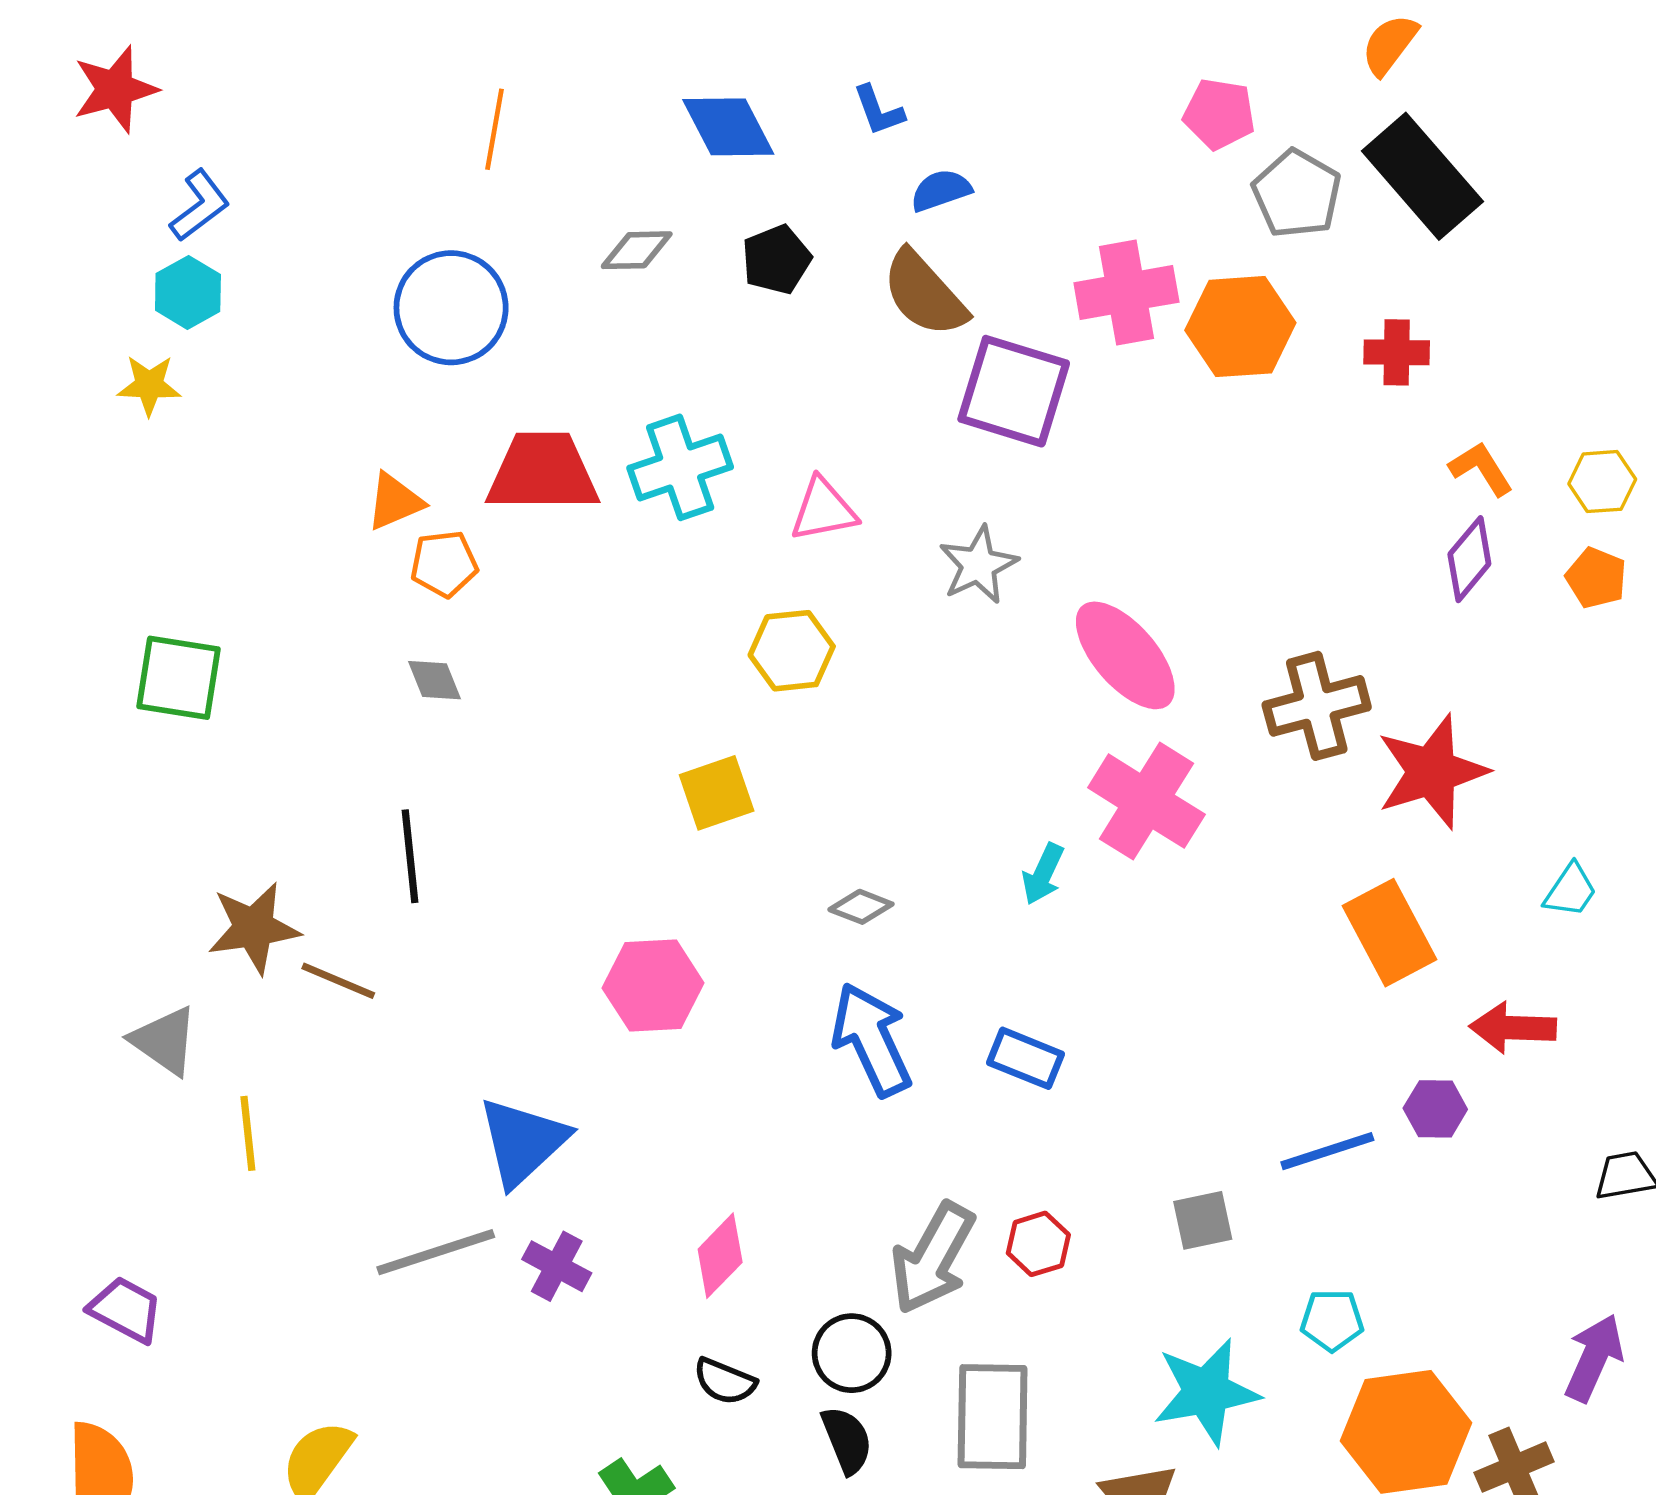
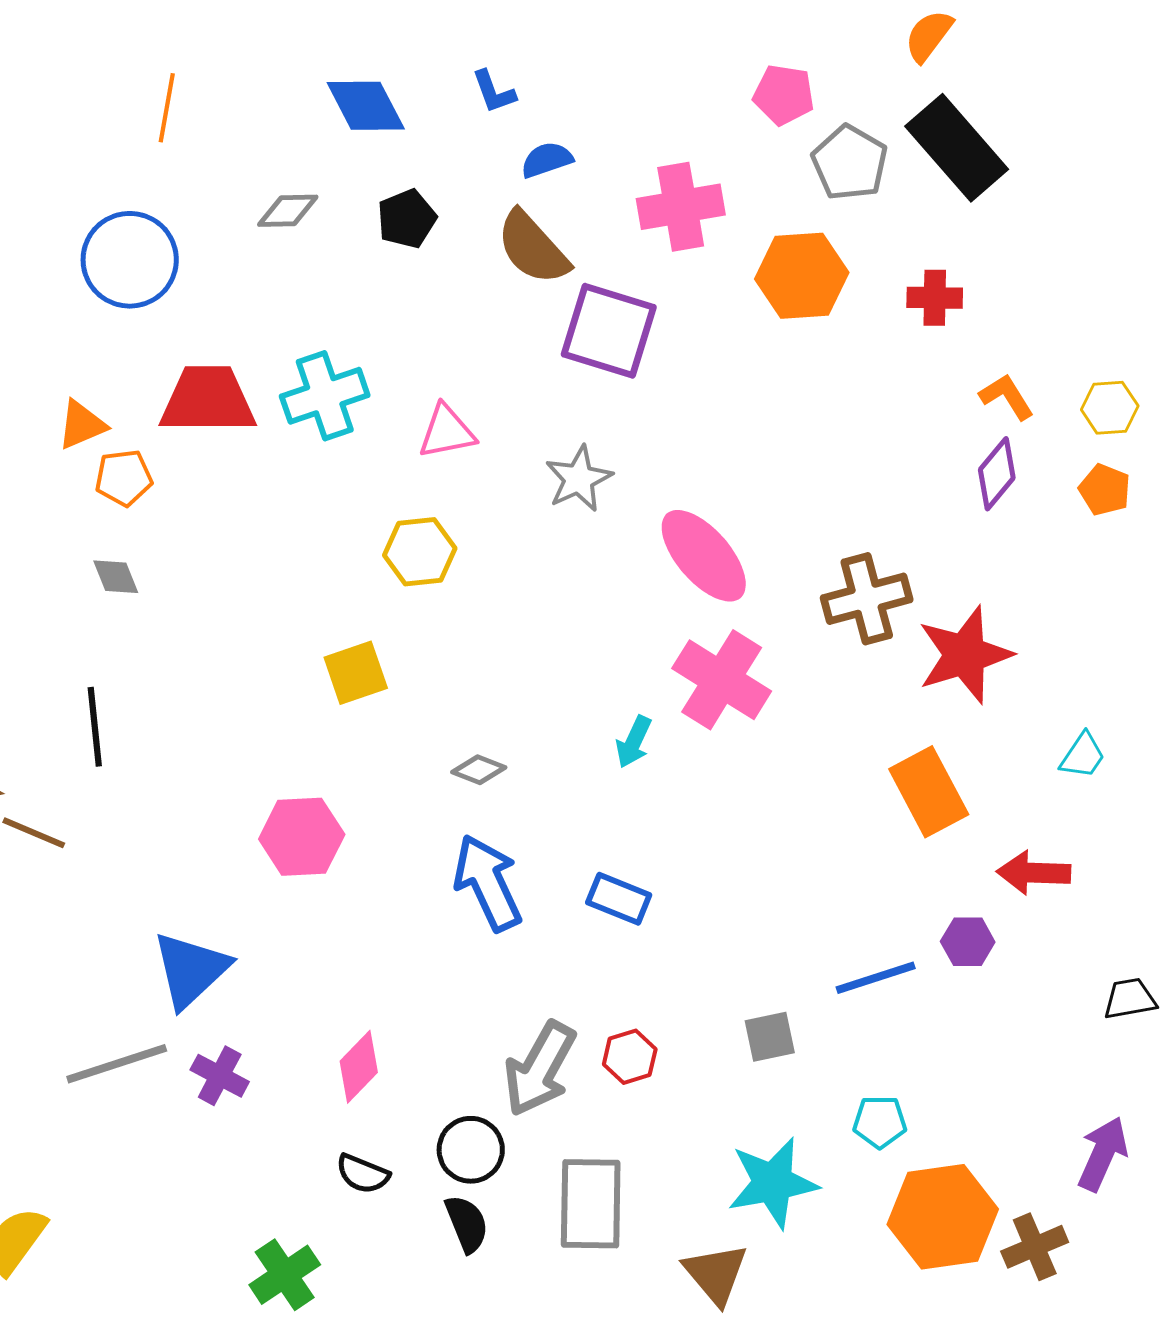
pink cross: (1126, 292) -> (681, 207), moved

